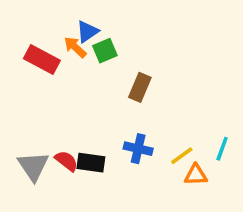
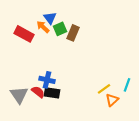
blue triangle: (87, 31) -> (50, 18), turned -32
brown rectangle: (140, 87) -> (73, 33), moved
blue cross: (138, 149) -> (47, 80), moved
orange triangle: (196, 175) -> (112, 100), turned -40

